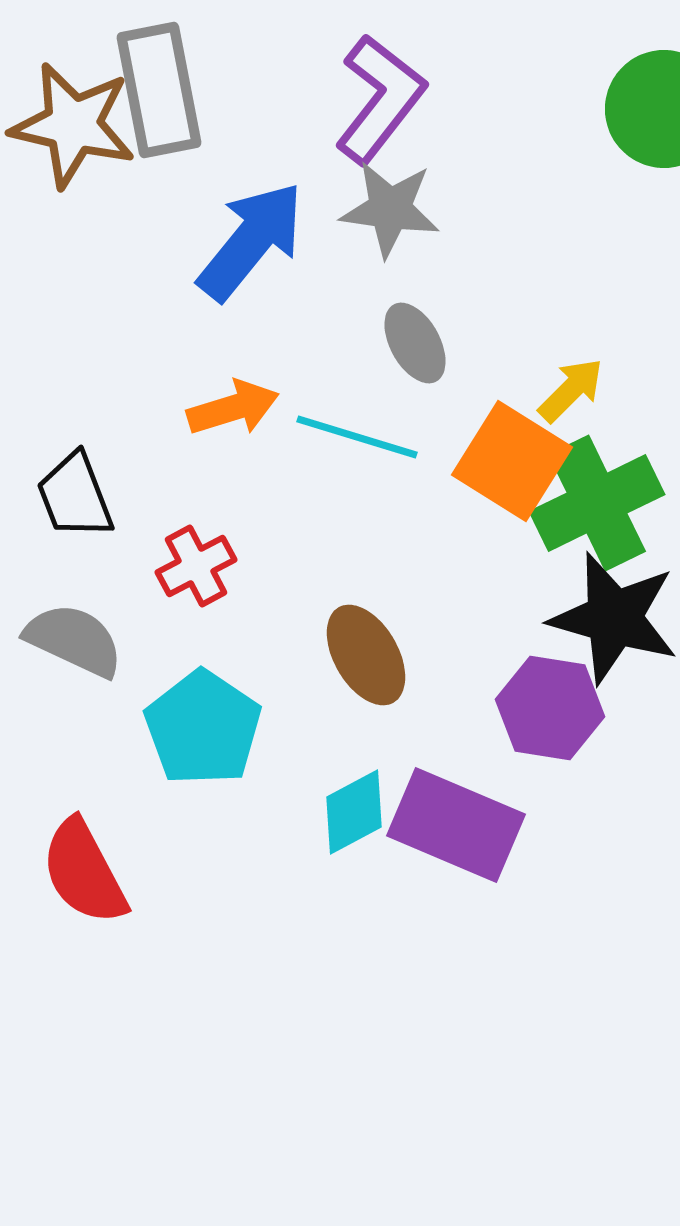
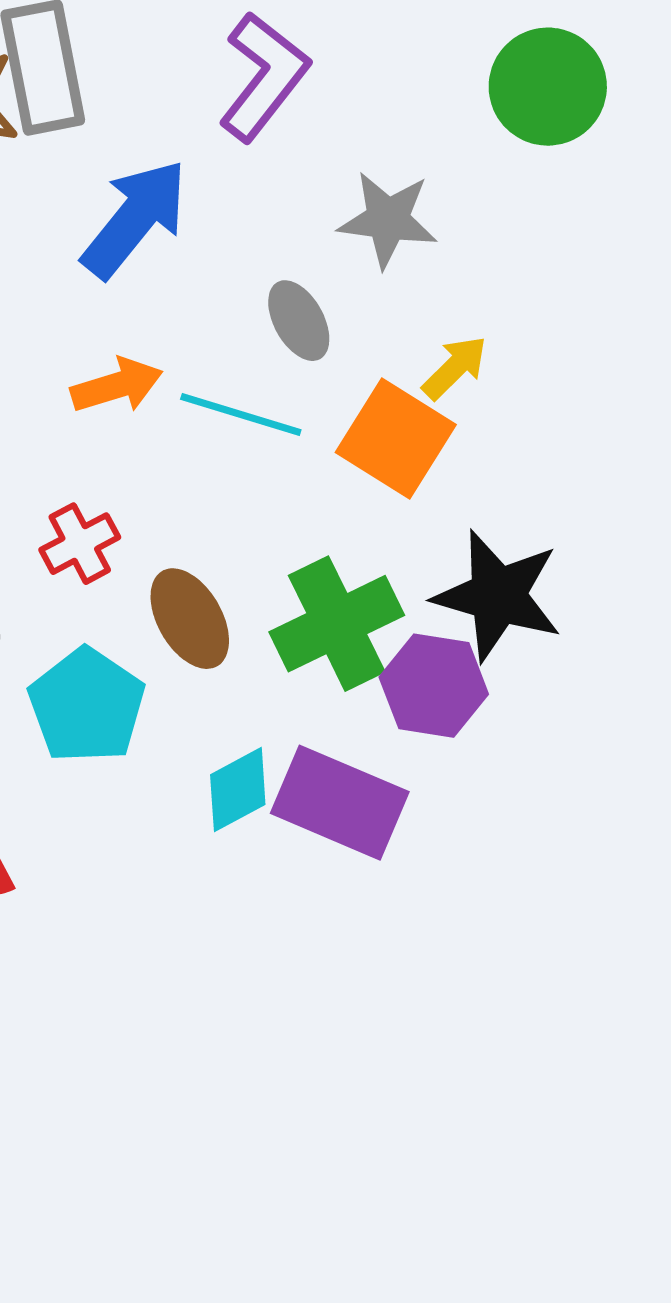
gray star: (390, 209) -> (388, 220), moved
green cross: (597, 503) -> (337, 624), moved
brown ellipse: (366, 655) -> (190, 619), moved

